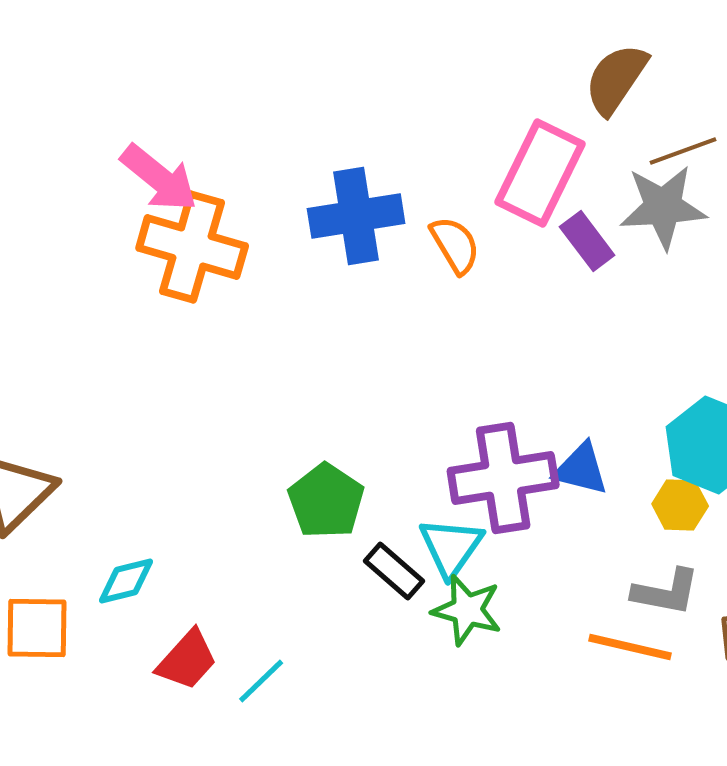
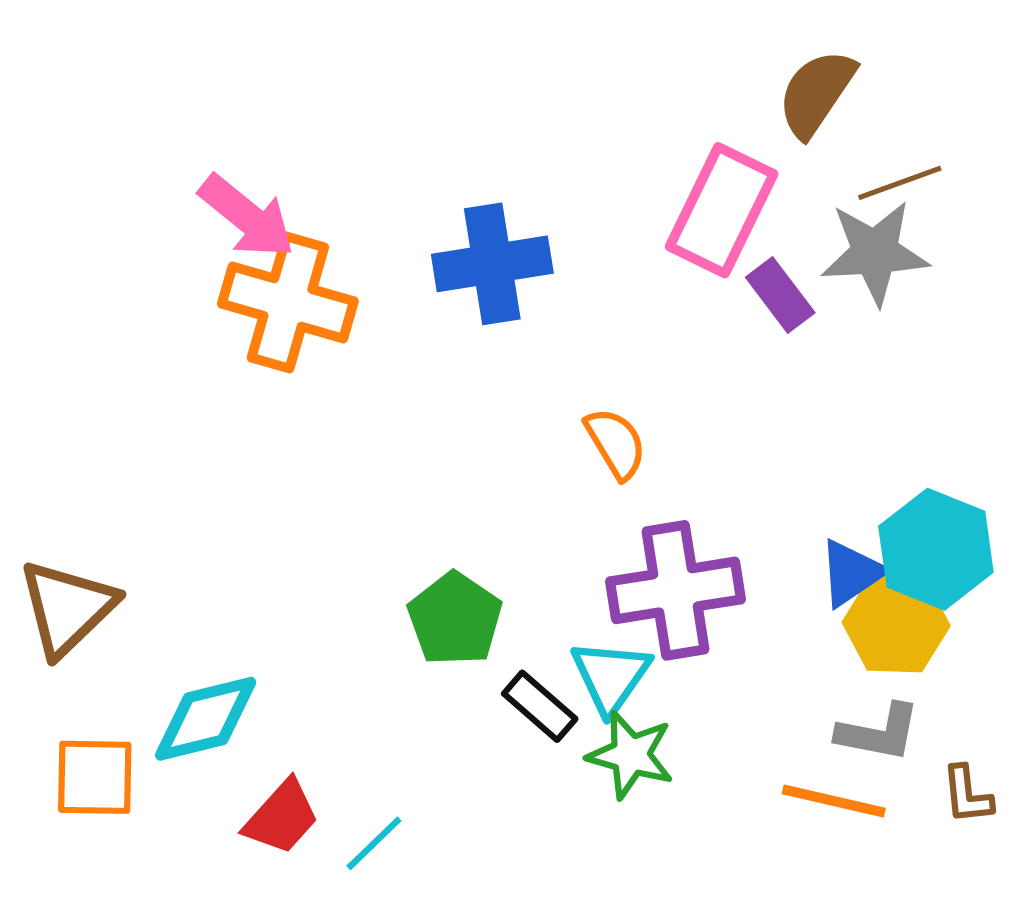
orange semicircle: (455, 245) -> (616, 443), moved
blue triangle: (581, 469) -> (851, 573), moved, turned -48
yellow hexagon: (680, 505) -> (896, 624), size x1.5
cyan diamond: (126, 581) -> (206, 719), size x1.5

